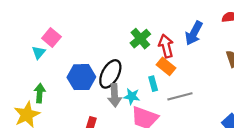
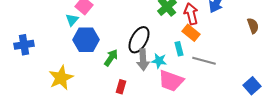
blue hexagon: (81, 77) -> (86, 40), moved
green arrow: (40, 93) -> (111, 58), moved, turned 30
gray line: (180, 96) -> (204, 61), turned 30

